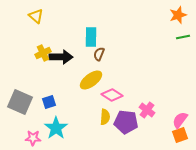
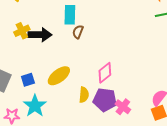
yellow ellipse: (91, 80) -> (59, 76), moved
pink diamond: (112, 95) -> (105, 73), moved, turned -70
pink cross: (147, 110) -> (123, 107), moved

